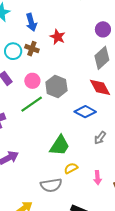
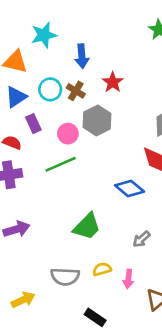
gray hexagon: (56, 86) -> (97, 120), moved
gray arrow: (100, 138) -> (141, 239), moved
yellow semicircle: (71, 168) -> (102, 269), moved

